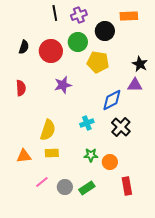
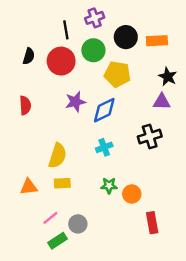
black line: (55, 13) -> (66, 30), moved
orange rectangle: (129, 16) -> (157, 41), moved
blue diamond: (112, 100) -> (104, 110), moved
black cross: (121, 127) -> (150, 136), moved, turned 30
green rectangle: (87, 188) -> (57, 241), moved

